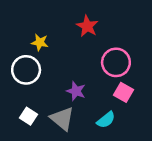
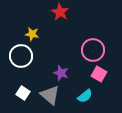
red star: (87, 26) -> (60, 12), moved

